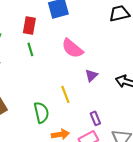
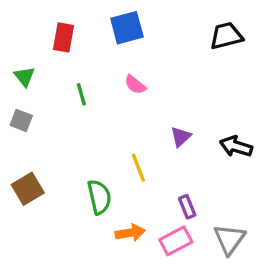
red rectangle: (29, 25) -> (63, 37), moved
pink semicircle: (72, 48) -> (135, 85), moved, size x0.6

